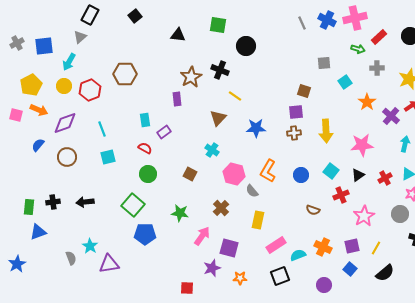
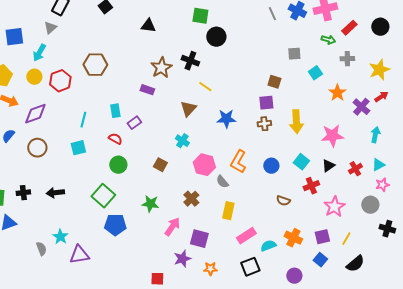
green square: (218, 25) -> (200, 16), moved
purple rectangle: (177, 99) -> (147, 90), turned -64
cyan line: (102, 129) -> (83, 120), moved, turned 35

